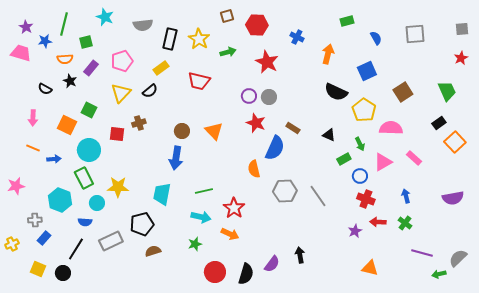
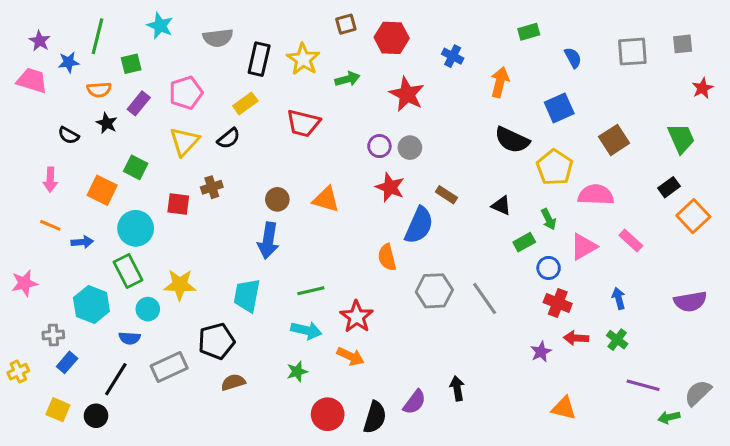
gray square: (462, 29) -> (683, 44), moved
orange triangle: (214, 131) -> (326, 199), turned -30

